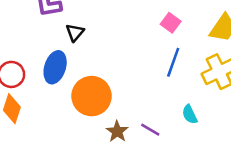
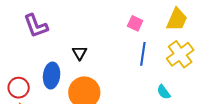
black triangle: (75, 33) -> (80, 53), moved

